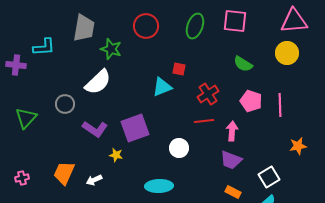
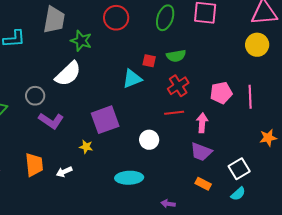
green semicircle: (243, 64) -> (176, 56), moved, turned -42
pink pentagon: (251, 101) -> (221, 93), turned -30
purple L-shape: (95, 129) -> (51, 121), moved
orange trapezoid: (64, 173) -> (34, 165), turned 150

